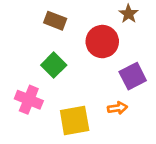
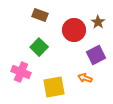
brown star: (129, 14) -> (98, 22), moved
orange arrow: (117, 108) -> (85, 78), turned -152

